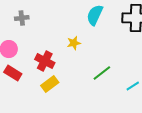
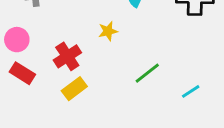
red cross: (45, 61) -> (67, 56), turned 30

